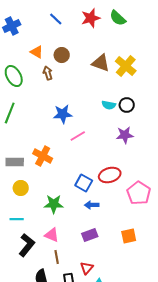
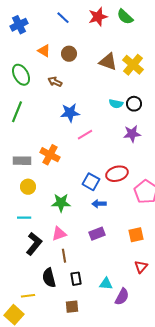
brown arrow: (48, 73) -> (55, 82), moved, turned -48
pink triangle: (52, 235) -> (59, 234), turned -42
red triangle: (87, 268) -> (141, 267), moved

